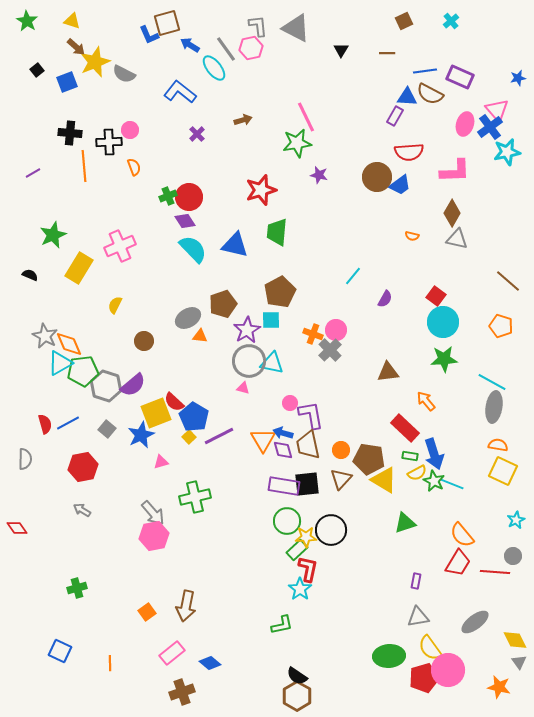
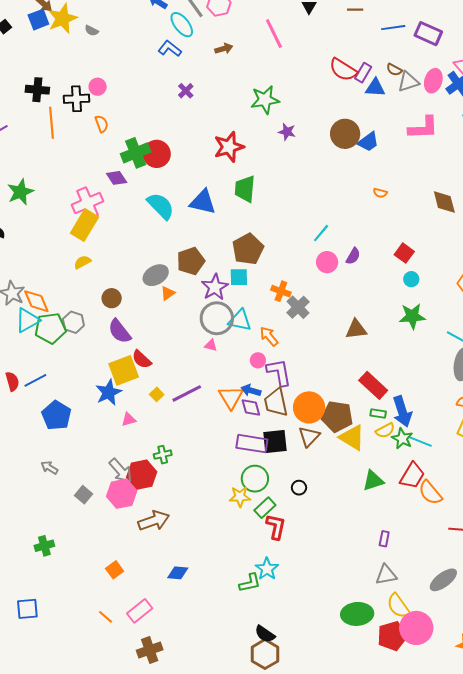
gray semicircle: (124, 74) -> (92, 31), size x0.6
blue square: (67, 82) -> (38, 20), moved
blue L-shape: (180, 92) -> (170, 49), moved, size x0.7
brown semicircle: (430, 94) -> (394, 70), moved, size x0.6
blue triangle: (407, 97) -> (375, 88), moved
pink line: (306, 117) -> (274, 34), moved
brown arrow: (243, 120) -> (224, 49), moved
purple cross: (197, 134) -> (186, 91), moved
red semicircle: (409, 152) -> (343, 70), moved, turned 36
green cross: (168, 196) -> (136, 153), size x1.6
brown diamond: (452, 213) -> (444, 202), moved, turned -44
purple diamond: (185, 221) -> (117, 178), moved
gray triangle: (457, 239) -> (408, 82), moved, turned -30
yellow rectangle: (79, 268) -> (85, 225), moved
yellow semicircle: (115, 305) -> (82, 262), turned 36
cyan circle: (443, 322) -> (411, 279), size x0.5
pink circle: (336, 330) -> (327, 262), moved
orange triangle: (200, 336) -> (168, 293), turned -42
purple semicircle: (133, 385) -> (120, 331), moved, turned 92
gray hexagon: (106, 386) -> (73, 322), moved, size x0.7
orange arrow: (426, 401) -> (269, 336), moved
blue pentagon: (194, 417) -> (56, 415), moved
gray square: (107, 429) -> (84, 495), moved
orange circle: (341, 450) -> (309, 407), size x1.8
red hexagon: (83, 467) -> (142, 475), moved
green cross: (195, 497) -> (163, 455), size x0.6
black circle: (331, 530) -> (299, 488), size x0.5
yellow star: (306, 537) -> (240, 497), moved
red trapezoid: (458, 563) -> (412, 476), moved
cyan star: (300, 589) -> (267, 569), moved
brown arrow: (186, 606) -> (154, 521), moved, turned -120
blue square: (60, 651) -> (27, 609), turned -30
orange line: (110, 663) -> (106, 617), moved, turned -49
blue diamond: (210, 663) -> (178, 573), moved, turned -35

